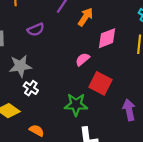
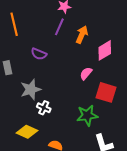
purple semicircle: (36, 30) -> (39, 54), turned 56

